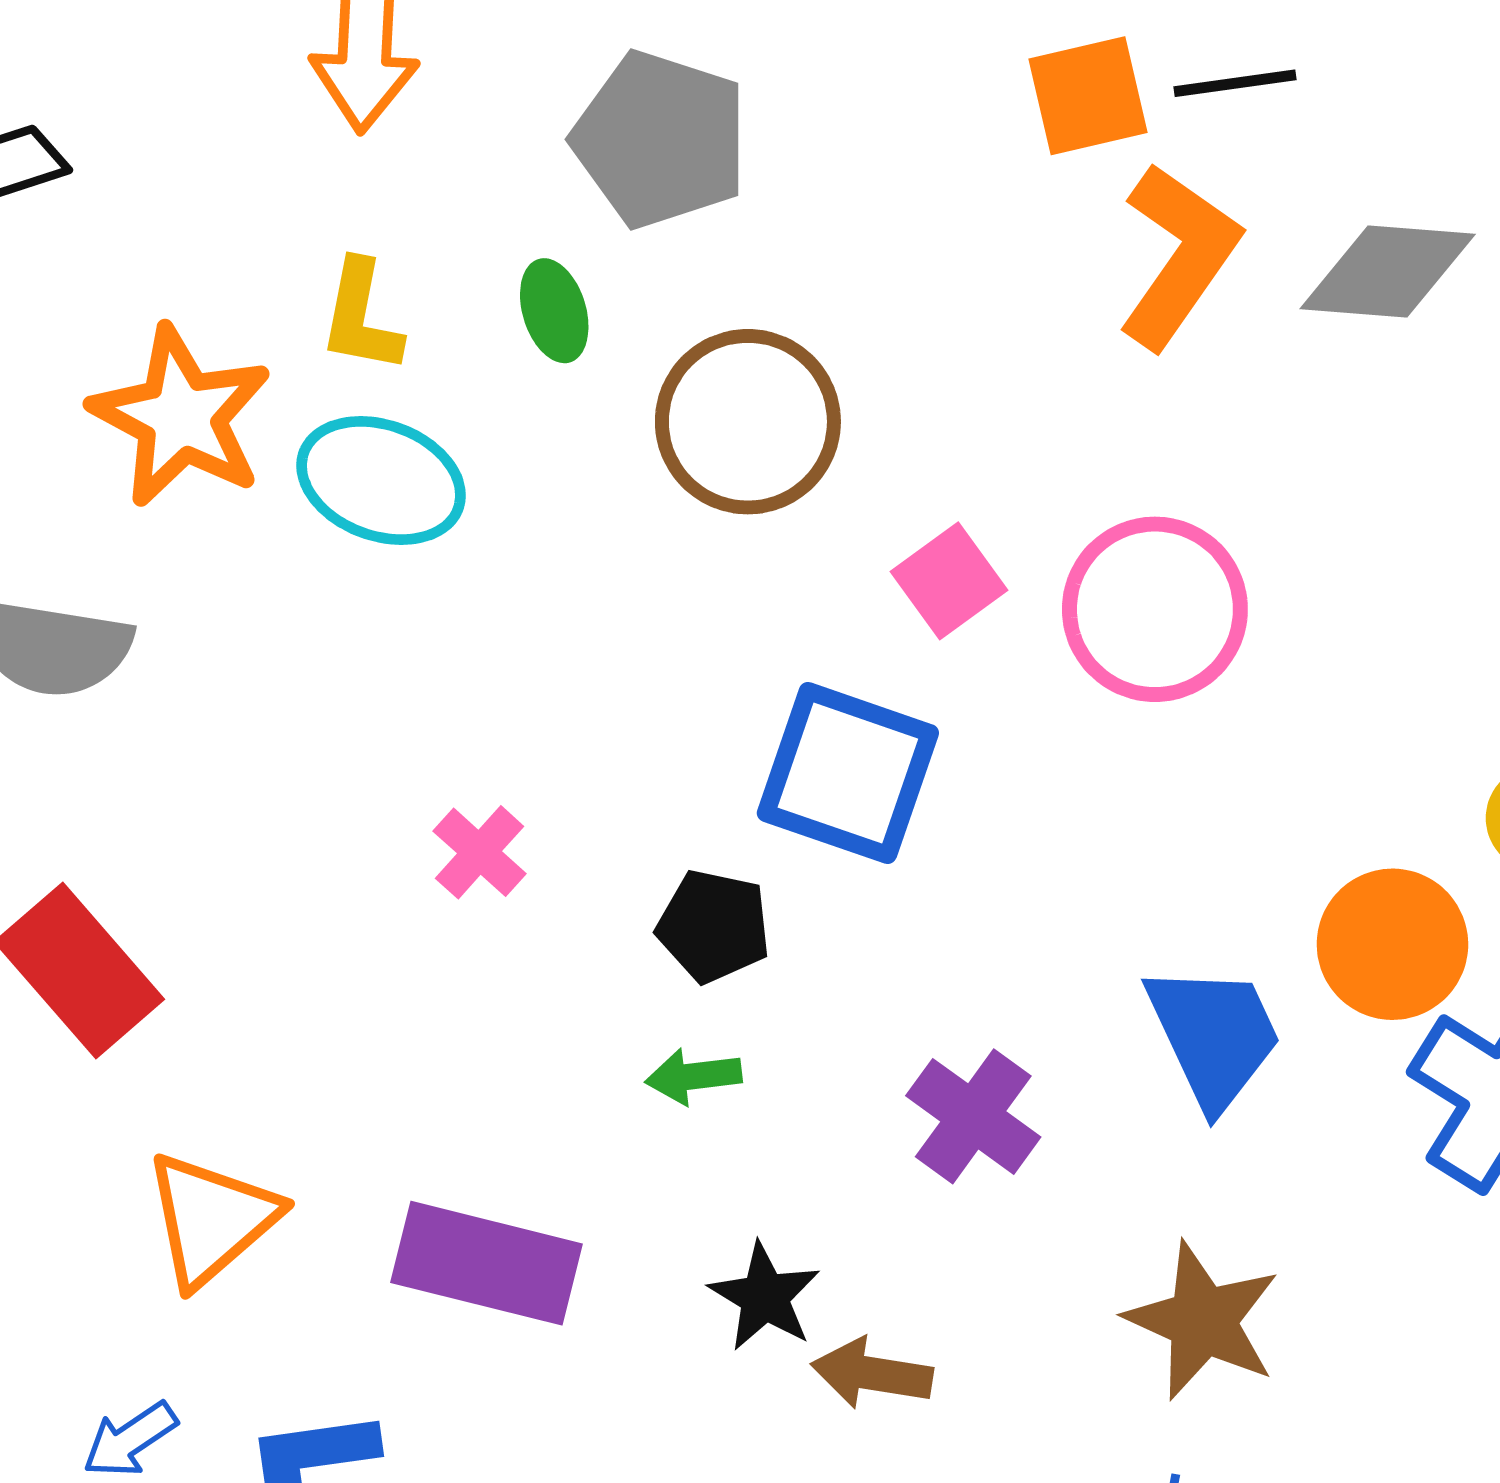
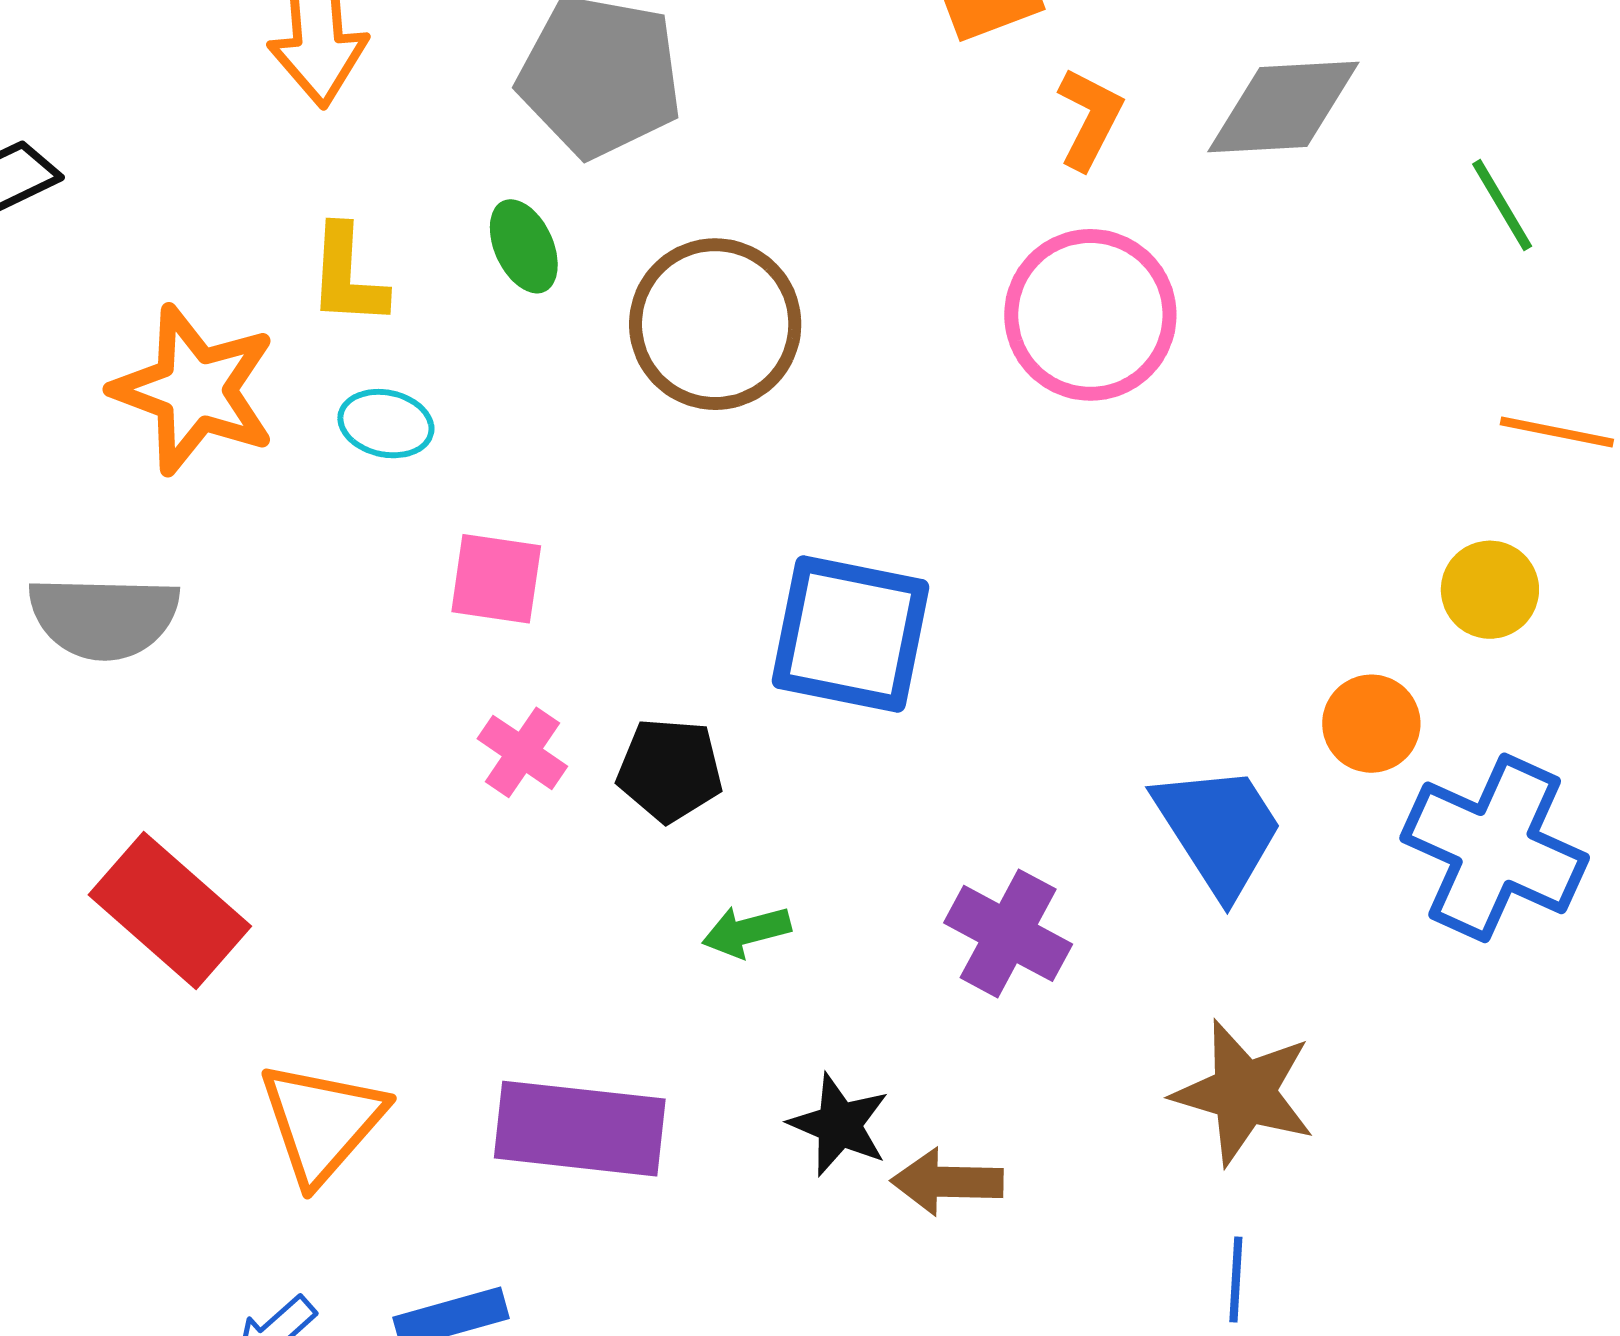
orange L-shape: (1179, 256) -> (1090, 119), size x0.6
cyan ellipse: (381, 480) -> (386, 424), size x0.6
pink square: (949, 581) -> (496, 579), moved, turned -38
pink circle: (1155, 609) -> (1090, 315), moved
black pentagon: (714, 926) -> (670, 770), moved
orange circle: (1392, 944) -> (1371, 724), size x0.7

